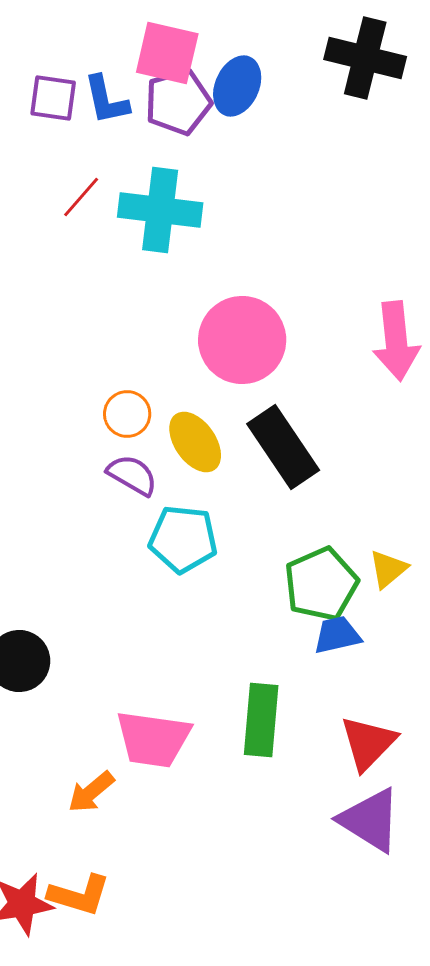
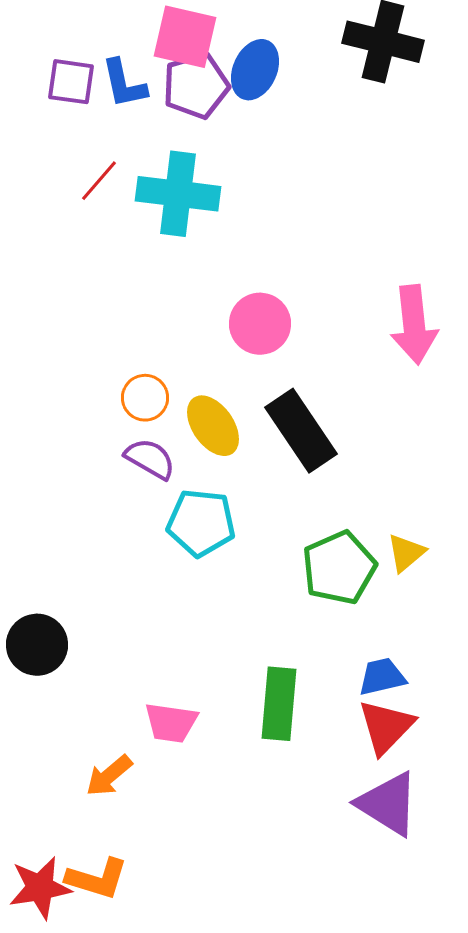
pink circle: (242, 340) -> (260, 324), size x0.7
blue trapezoid: (337, 635) -> (382, 677), moved
pink trapezoid: (153, 739) -> (171, 723), size x0.7

